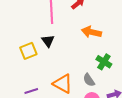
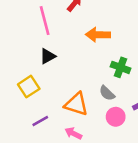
black triangle: (48, 41) -> (48, 56), turned 48
yellow square: (28, 51) -> (29, 87), moved

